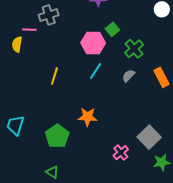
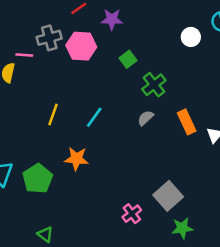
pink hexagon: (93, 43) -> (81, 46), moved
cyan line: (96, 71) -> (94, 117), moved
orange star: (88, 117) -> (76, 159), moved
green pentagon: (57, 136) -> (38, 179), moved

